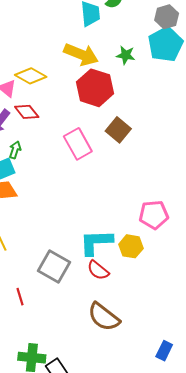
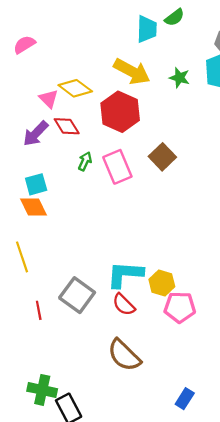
red hexagon: (95, 88) -> (120, 112), moved
green arrow: (15, 150) -> (85, 161), moved
pink pentagon: (154, 215) -> (180, 307), moved
red line: (20, 297) -> (39, 310), moved

